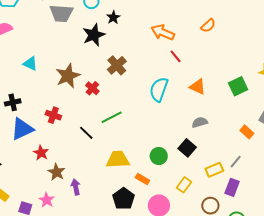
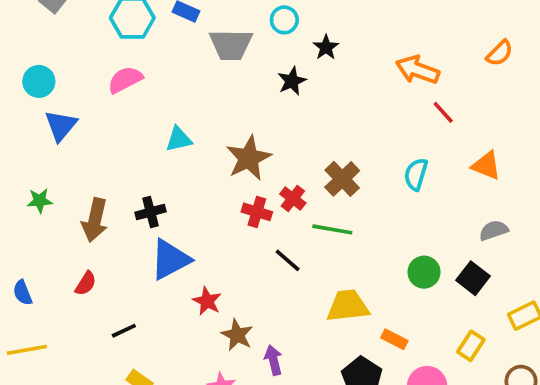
black star: (94, 35) -> (292, 81), size x0.7
cyan triangle: (30, 63) -> (179, 139), turned -35
brown cross: (117, 65) -> (342, 179), moved
red cross: (92, 88) -> (293, 199), moved
cyan semicircle: (159, 89) -> (416, 174), size x0.7
red cross: (53, 115) -> (257, 212), moved
green line: (112, 117) -> (332, 229), turned 40
green circle: (159, 156) -> (424, 272), moved

